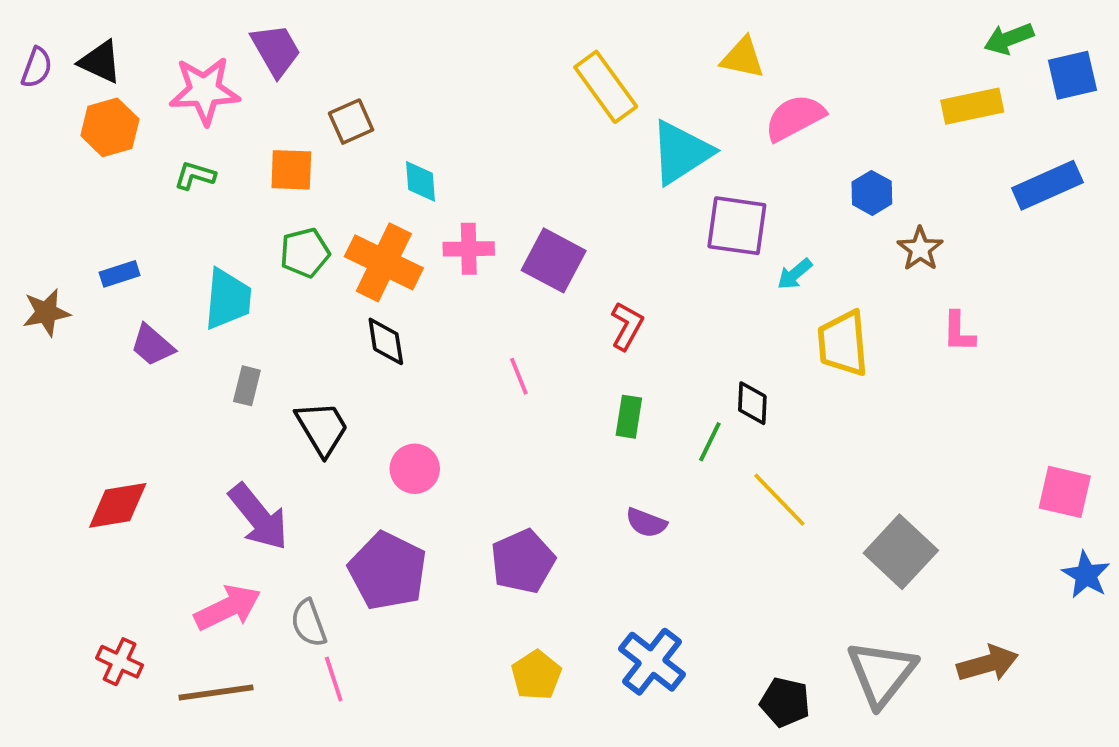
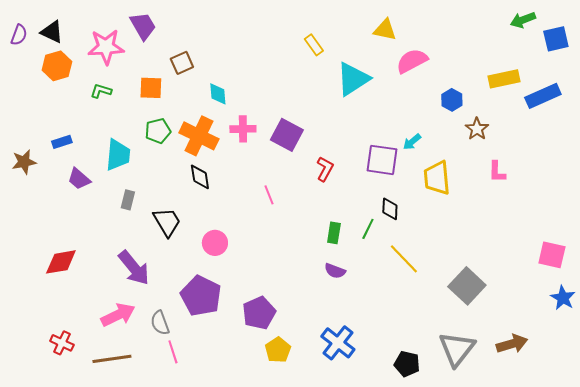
yellow rectangle: (606, 87) -> (314, 45), size x0.6
yellow rectangle: (972, 106) -> (504, 79), moved
purple square: (737, 226) -> (382, 160), moved
green rectangle: (629, 417) -> (334, 233), moved
purple pentagon: (523, 561) -> (259, 313), moved

